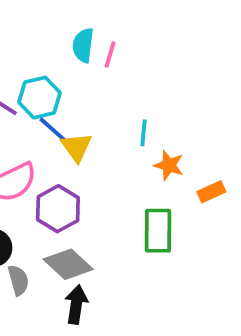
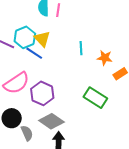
yellow triangle: (76, 147) -> (42, 39), moved
orange star: (169, 165) -> (105, 58), moved
green rectangle: (158, 231) -> (95, 98), turned -50

